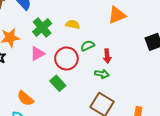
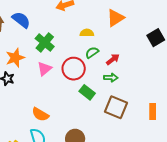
yellow semicircle: (73, 24) -> (87, 33), moved
red arrow: (107, 56) -> (113, 59), turned -112
green rectangle: (58, 83) -> (87, 92), moved

